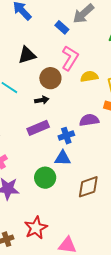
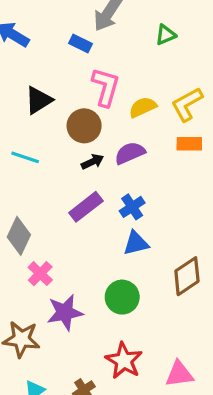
black arrow: (42, 100) -> (92, 162), moved
purple semicircle: (89, 120) -> (130, 153), moved
green circle: (45, 178) -> (122, 297), moved

